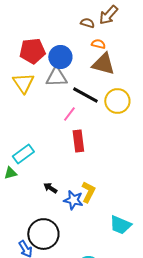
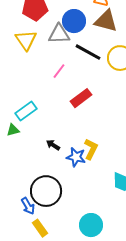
blue circle: (60, 57) -> (74, 21), moved
pink line: (69, 114) -> (59, 71), moved
red rectangle: (78, 141) -> (81, 98), turned 60

